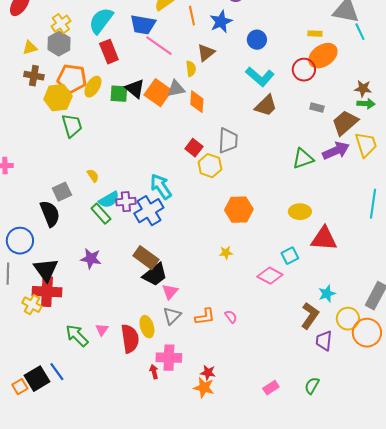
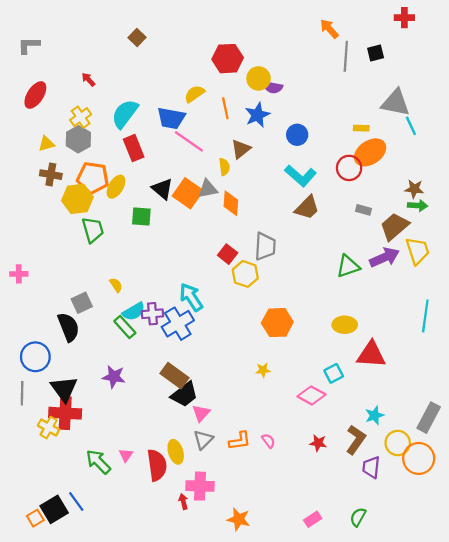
green square: (119, 94) -> (141, 217), moved
red star: (208, 373) -> (318, 443), moved

